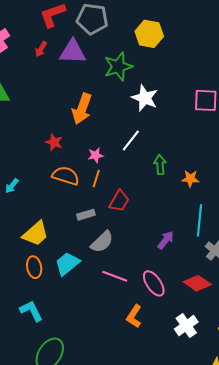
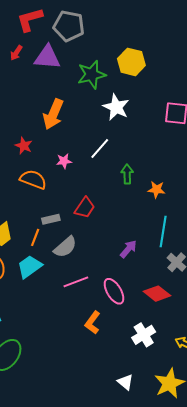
yellow hexagon: (149, 34) -> (131, 62), moved
orange line: (96, 178) -> (35, 237), moved
pink line: (115, 276) -> (76, 282), turned -45

